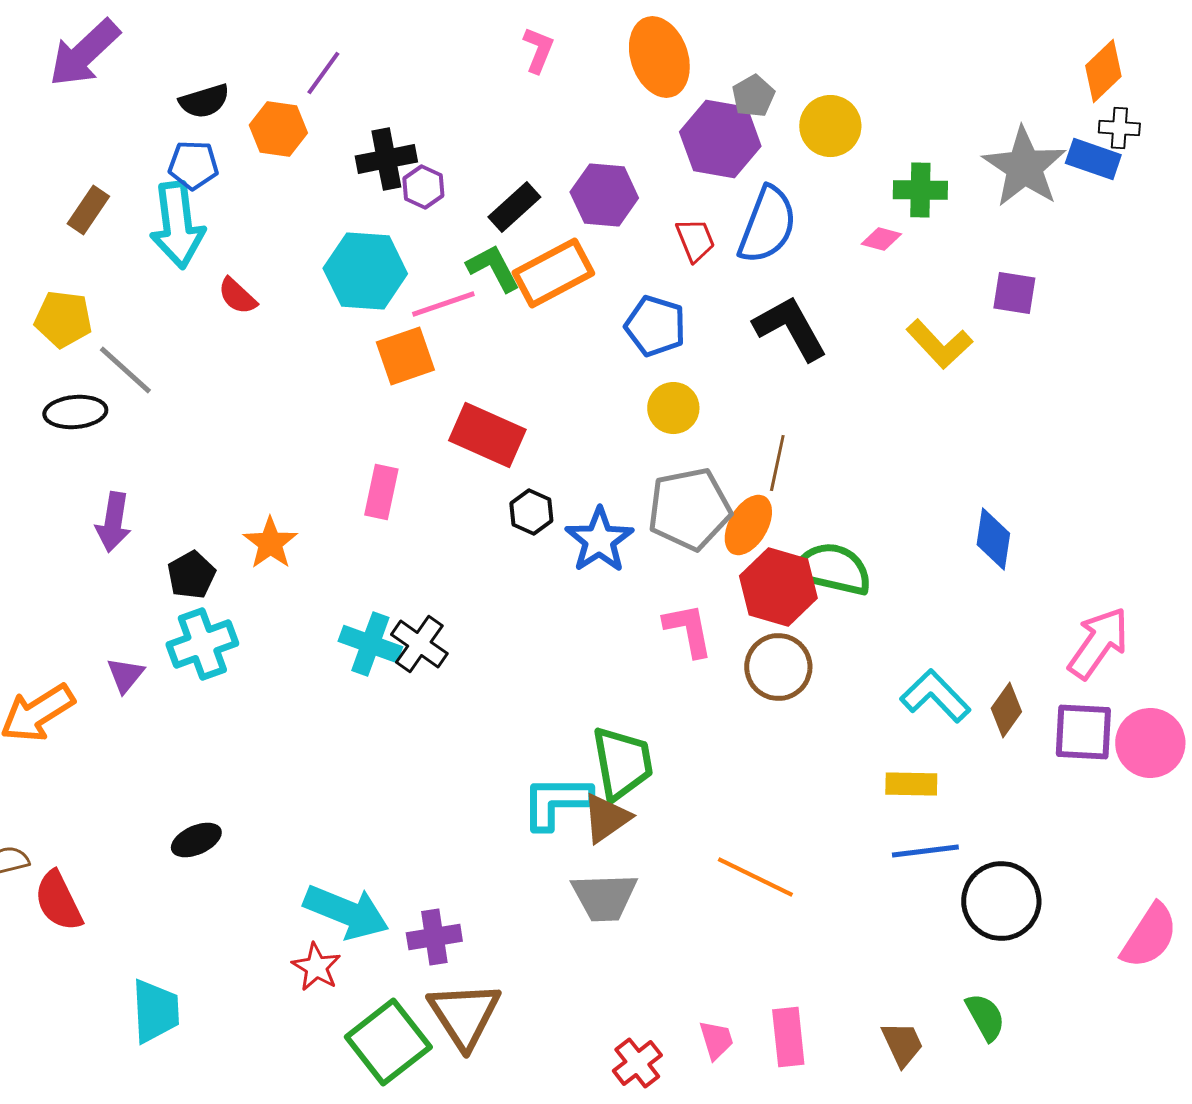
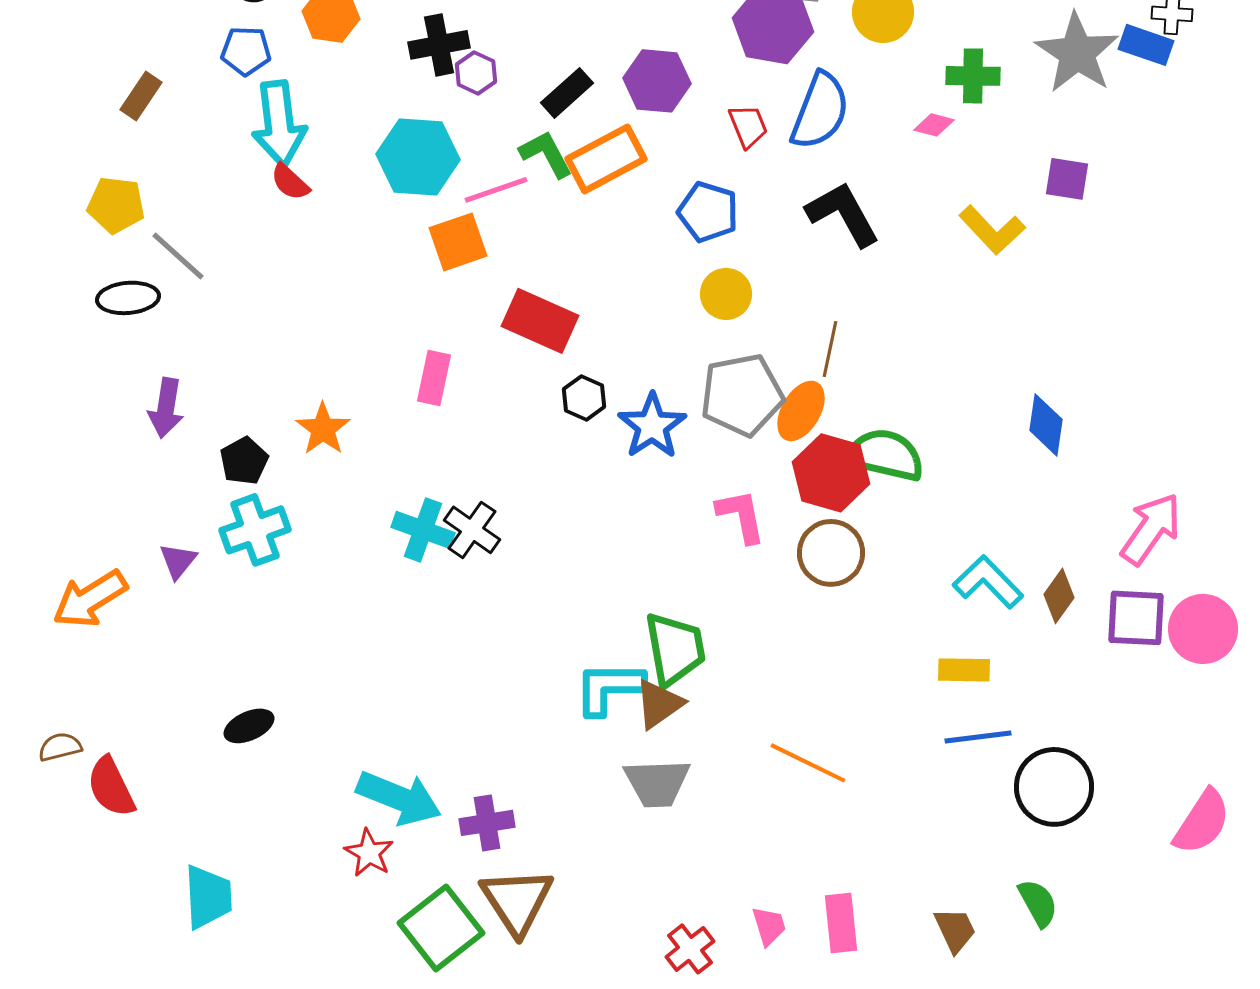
cyan arrow: (177, 225) -> (279, 124), moved

